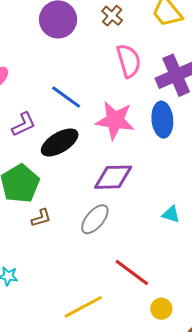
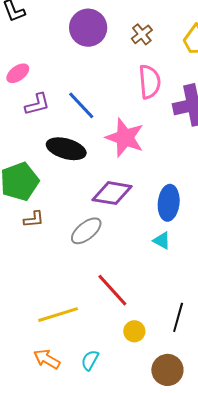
blue ellipse: (162, 120) -> (169, 203), moved
purple L-shape: (24, 124) -> (37, 104), moved
black ellipse: (60, 142) -> (66, 149), turned 36

